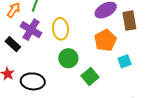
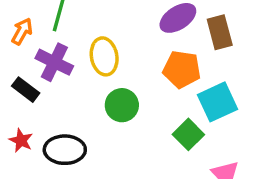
orange pentagon: (105, 40) -> (182, 69), turned -30
cyan square: (125, 61) -> (217, 102), size x1.6
green square: (90, 77) -> (188, 134), moved

